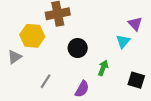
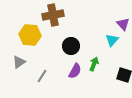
gray triangle: (15, 57) -> (19, 62), moved
purple semicircle: (82, 89) -> (75, 71), moved

